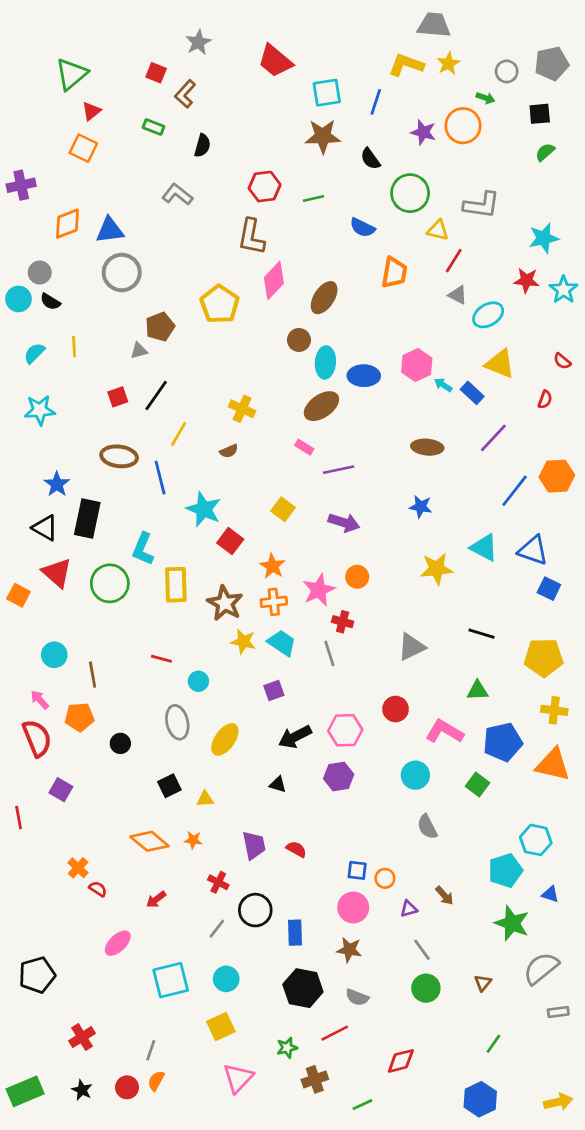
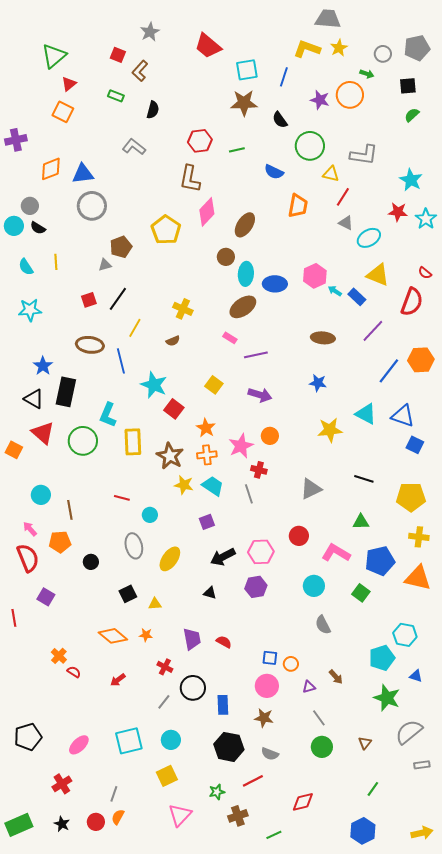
cyan star: (544, 238) -> (411, 180), turned -30
cyan semicircle: (34, 353) -> (26, 267), turned -78
red semicircle: (545, 399) -> (412, 302), size x2.0
pink ellipse: (118, 943) -> (79, 745), moved

